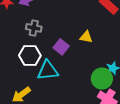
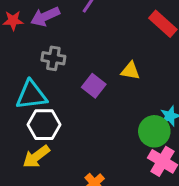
white hexagon: (30, 56) -> (44, 125), moved
cyan triangle: (48, 71) -> (31, 95), moved

